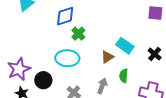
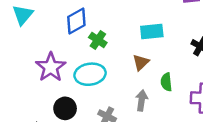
cyan rectangle: (125, 46) -> (152, 32), moved, turned -30
purple star: (19, 69) -> (51, 67), moved

